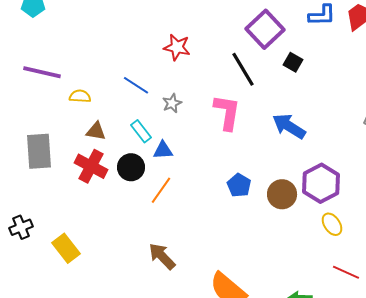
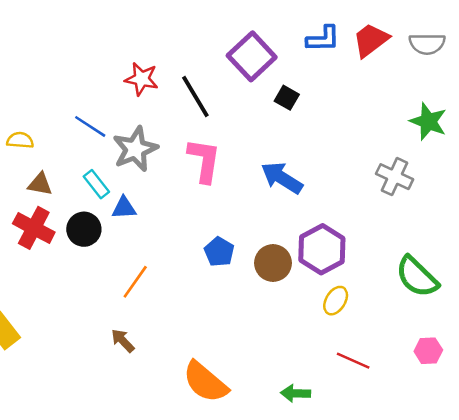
black line: (243, 69) -> (195, 96), moved
gray star: (172, 103) -> (135, 149), size x1.8
orange line: (161, 190) -> (135, 282), moved
yellow ellipse: (332, 224) -> (336, 301), turned 65
brown arrow: (162, 256) -> (123, 341), size x0.7

